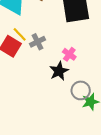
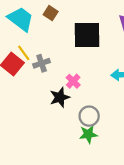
gray circle: (81, 90) -> (89, 116), moved

